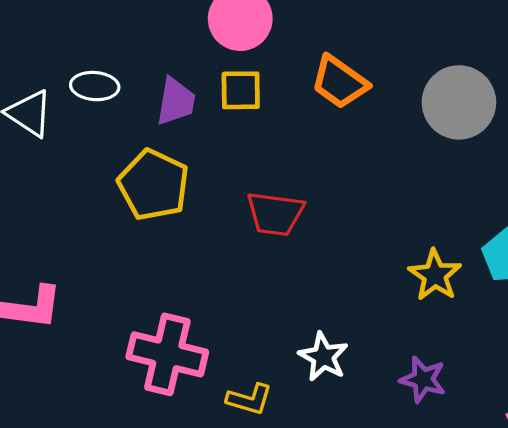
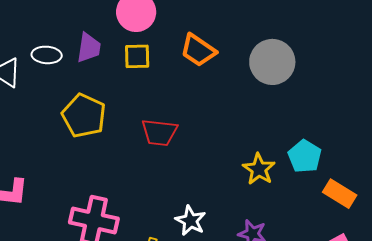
purple trapezoid: (176, 101) -> (89, 48), moved

